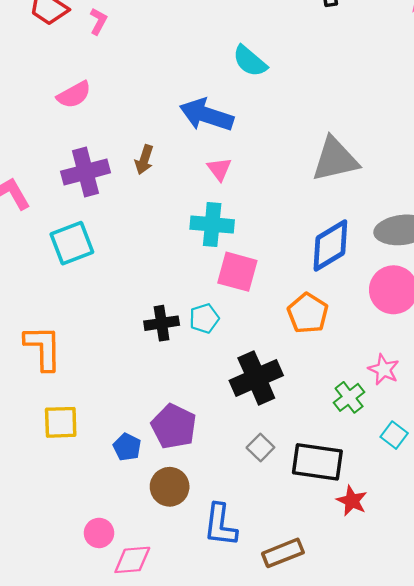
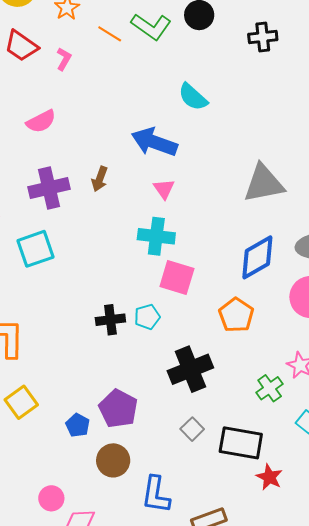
yellow square: (61, 422) -> (21, 402), turned -36

